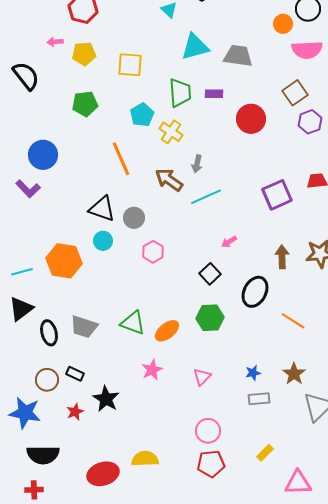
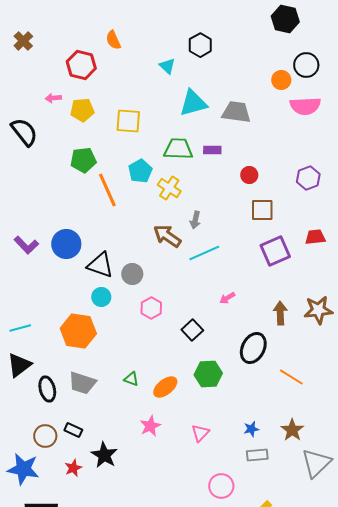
green trapezoid: (180, 93) -> (178, 149), turned -84
brown square: (295, 93) -> (262, 210), moved, turned 35
red circle: (251, 119) -> (249, 175), size x0.6
blue circle: (43, 155) -> (66, 244), moved
orange line: (121, 159) -> (107, 190), moved
orange hexagon: (64, 261) -> (78, 331), moved
black square: (210, 274) -> (192, 330), moved
green triangle: (133, 323) -> (131, 379), size x0.6
pink circle: (208, 431) -> (221, 486), moved

